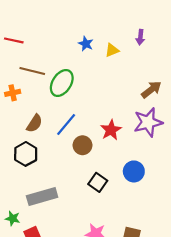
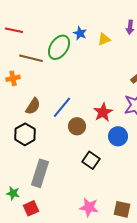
green ellipse: (62, 83) -> (59, 47), moved
blue circle: (134, 171) -> (118, 136), moved
gray rectangle: (42, 197) -> (40, 173), turned -56

